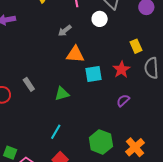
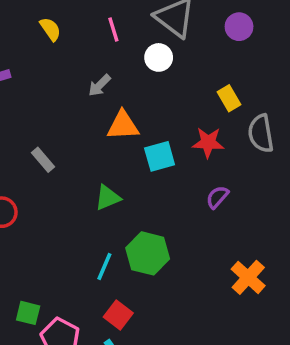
red star: (122, 70) -> (208, 143), turned -30
gray rectangle: (29, 84) -> (43, 160), moved
green hexagon: (101, 142) -> (148, 253), moved

